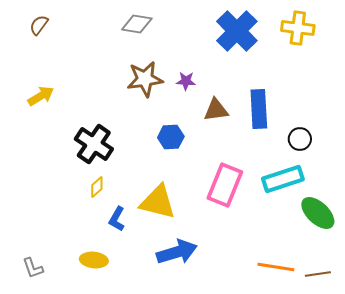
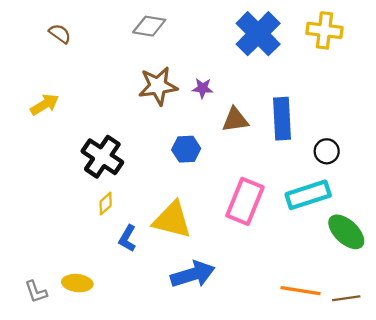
brown semicircle: (39, 25) -> (60, 34), moved, turned 90
yellow ellipse: (94, 260) -> (77, 283), moved

